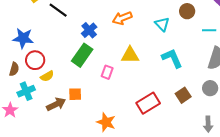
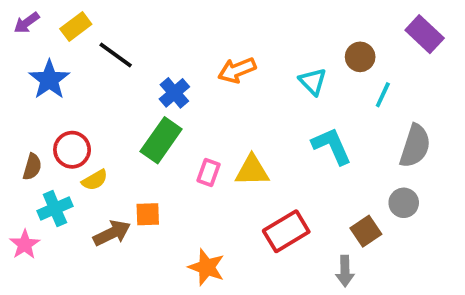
cyan line: (209, 30) -> (383, 95), moved, turned -64
blue star: (23, 38) -> (49, 80), moved, turned 30
yellow triangle: (130, 55) -> (252, 171), moved
brown square: (183, 95) -> (366, 231), moved
gray arrow: (208, 124) -> (345, 271), moved

